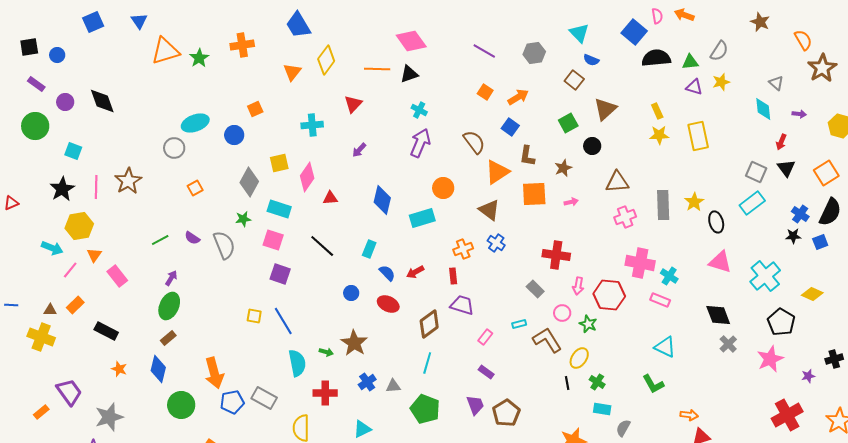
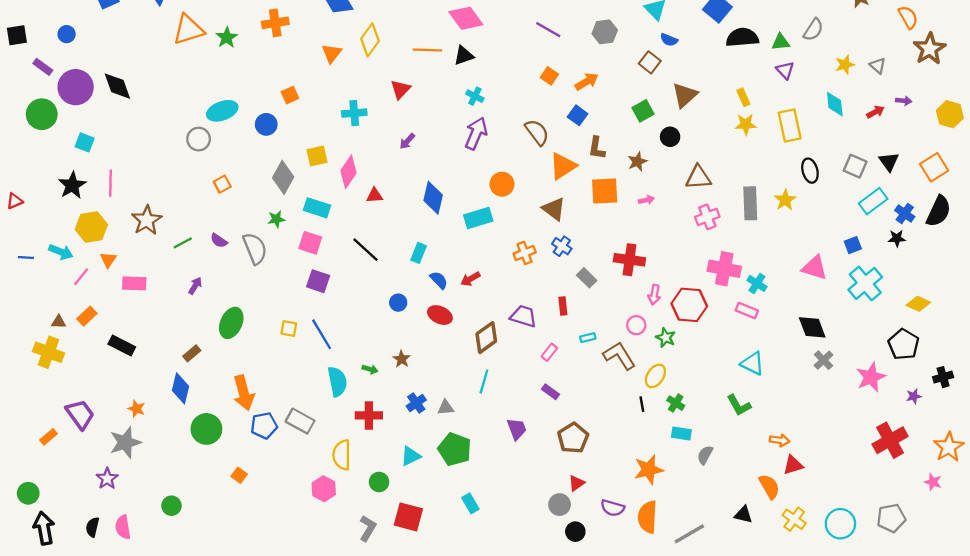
black square: (29, 47) -> (17, 35), moved
yellow star: (721, 82) -> (845, 65), moved
purple triangle: (694, 87) -> (785, 70), turned 30
purple circle: (65, 102) -> (76, 87), size x1.8
cyan diamond: (763, 109) -> (835, 104), moved
red arrow: (781, 142) -> (875, 112), moved, turned -140
brown star: (128, 181) -> (147, 220), moved
cyan rectangle: (752, 203) -> (873, 201), moved
black ellipse: (716, 222) -> (810, 171), moved
blue square: (820, 242) -> (853, 245), moved
pink rectangle: (117, 276) -> (134, 283), turned -50
red rectangle: (453, 276) -> (563, 306), moved
gray rectangle: (535, 289) -> (587, 278), moved
blue line: (11, 305) -> (26, 257), moved
green ellipse: (169, 306) -> (231, 323), moved
black pentagon: (781, 322) -> (904, 344), moved
brown star: (354, 343) -> (402, 359), size x0.6
orange star: (119, 369) -> (136, 409), moved
purple trapezoid: (475, 405) -> (517, 429), moved
green pentagon: (425, 409) -> (455, 449), moved

